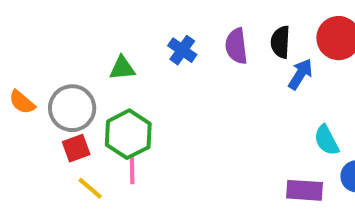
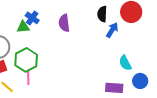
purple semicircle: (236, 46) -> (64, 23), moved
blue cross: (182, 50) -> (32, 18), moved

